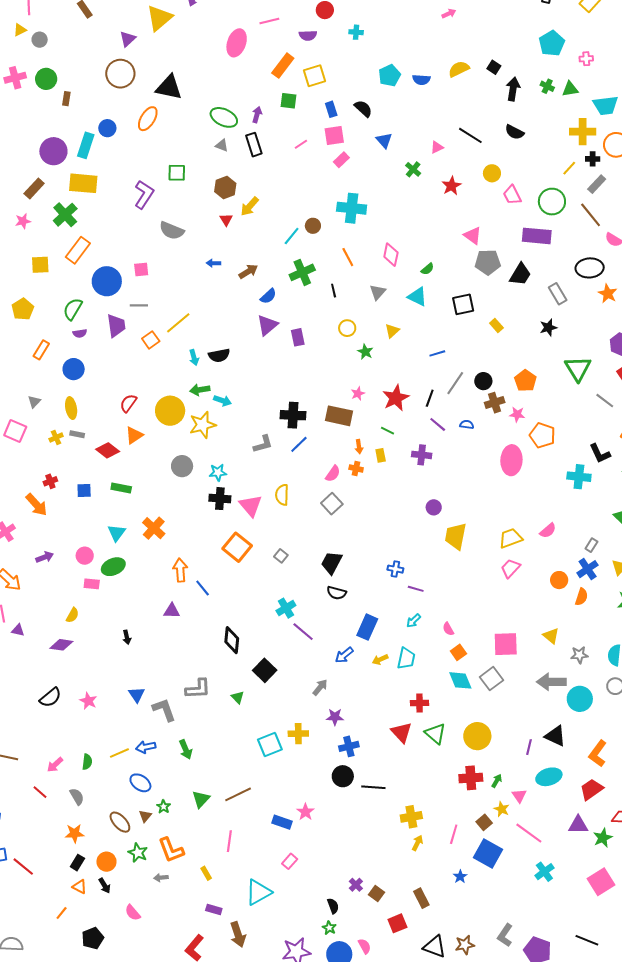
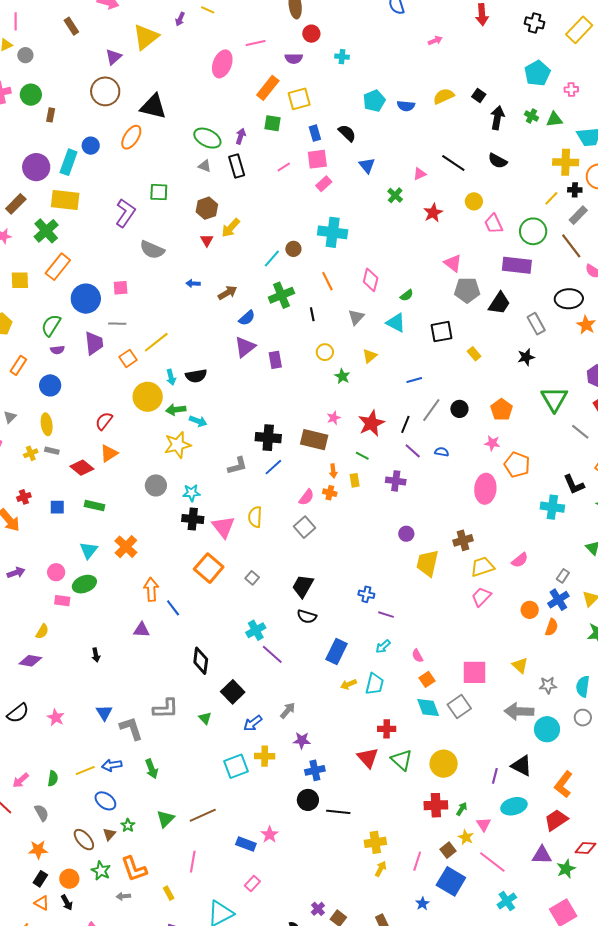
brown cross: (495, 403) -> (463, 540), moved
yellow circle: (170, 411) -> (148, 397), moved
blue arrow: (344, 655) -> (253, 723), moved

